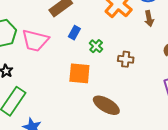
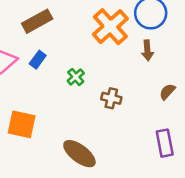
blue rectangle: (74, 33) -> (38, 60), moved
orange square: (79, 73) -> (22, 124), moved

